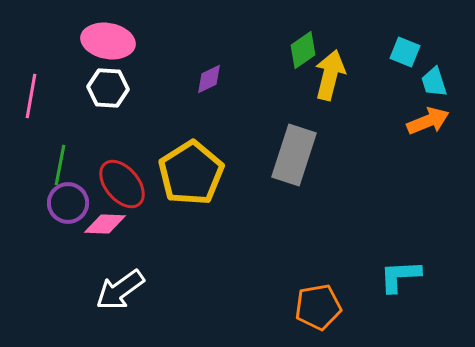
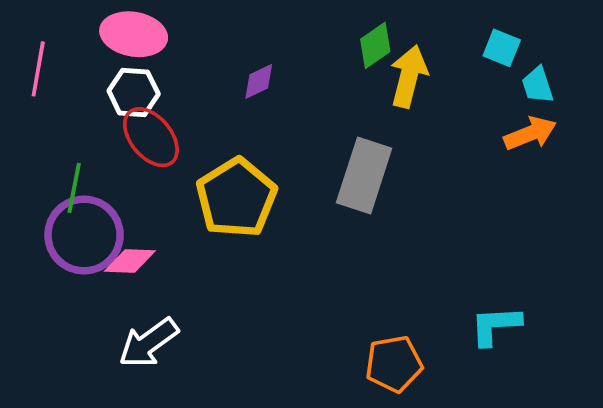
pink line: (31, 96) -> (38, 69), moved
red ellipse: (122, 184) -> (151, 137), moved
purple circle: (68, 203) -> (84, 235), size x1.5

